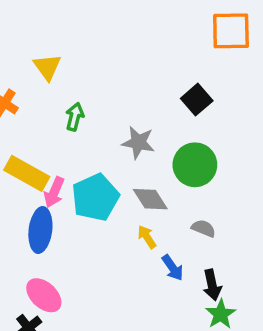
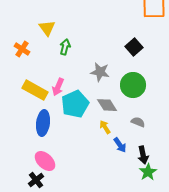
green arrow: (75, 117) -> (65, 47), moved
pink arrow: (54, 192) -> (58, 87), moved

